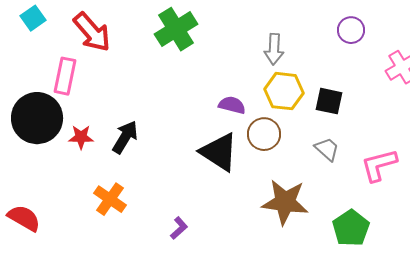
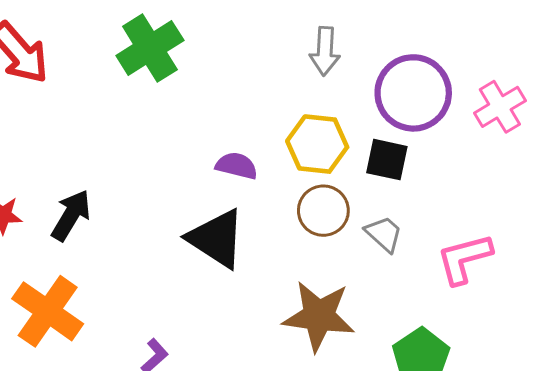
purple circle: (351, 30) -> (413, 93), moved, size x1.8
gray arrow: (274, 49) -> (325, 51), moved
brown circle: (264, 134) -> (323, 211), moved
orange cross: (110, 199) -> (48, 311), size x1.4

